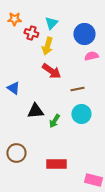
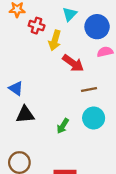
cyan triangle: (51, 23) -> (70, 14), moved
red arrow: (51, 71) -> (73, 63), moved
black triangle: (35, 111) -> (25, 115), moved

